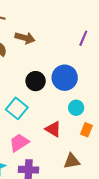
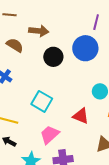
blue circle: (65, 78) -> (85, 48), moved
black circle: (36, 81) -> (53, 57), moved

